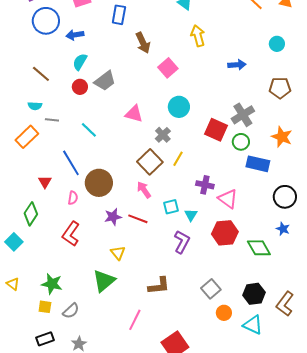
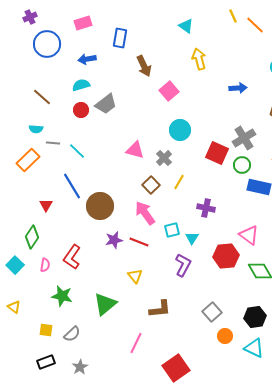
blue arrow: (75, 35) -> (87, 59), moved
cyan semicircle: (80, 62) -> (81, 85), turned 42
pink triangle: (134, 114) -> (135, 150), moved
cyan line: (89, 130) -> (77, 151), moved
brown square: (150, 162) -> (151, 185), size x0.7
pink arrow: (144, 190) -> (145, 213), size x1.4
pink semicircle: (73, 198) -> (45, 265), moved
pink triangle: (228, 199) -> (249, 235), moved
yellow triangle: (118, 253) -> (135, 276), moved
green star: (52, 284) -> (62, 296), moved

